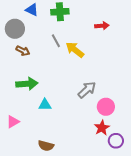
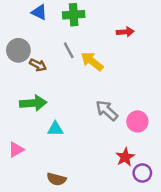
gray circle: (15, 29) -> (18, 50), moved
brown arrow: (23, 51) -> (38, 65), moved
gray arrow: (87, 90) -> (107, 110), turned -96
pink circle: (106, 107) -> (137, 121), moved

